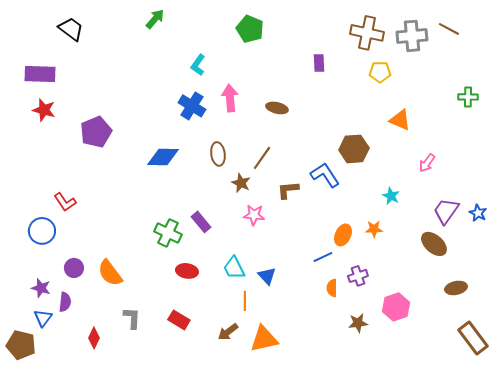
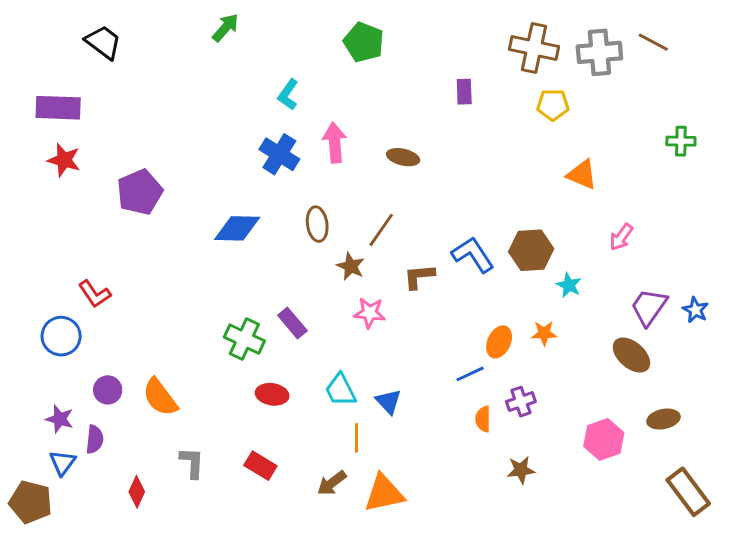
brown hexagon: (354, 149) -> (531, 250), moved
pink hexagon: (396, 307) -> (604, 439), moved

